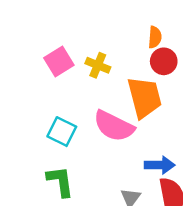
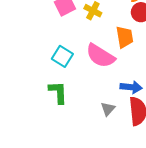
orange trapezoid: (145, 97) -> (125, 37), size x0.7

